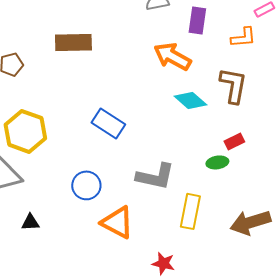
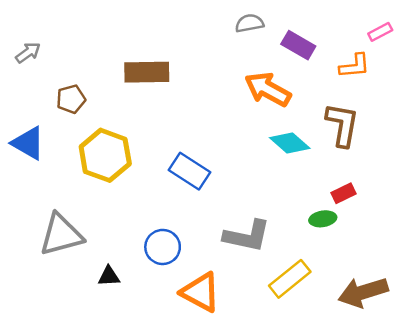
purple rectangle: (197, 20) -> (298, 45), turned -68
yellow hexagon: (25, 131) -> (105, 155), moved
yellow rectangle: (190, 211) -> (290, 279), turned 40
black triangle: (30, 222) -> (109, 276), moved

